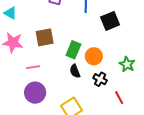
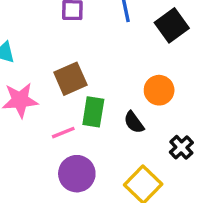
green rectangle: (73, 50) -> (93, 112), moved
black cross: (100, 79) -> (181, 147), moved, turned 32

